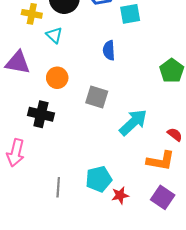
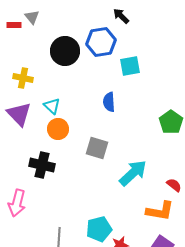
yellow cross: (32, 14) -> (23, 78), moved
cyan triangle: (54, 35) -> (52, 106), moved
purple triangle: (18, 63) -> (19, 114), turned 36

